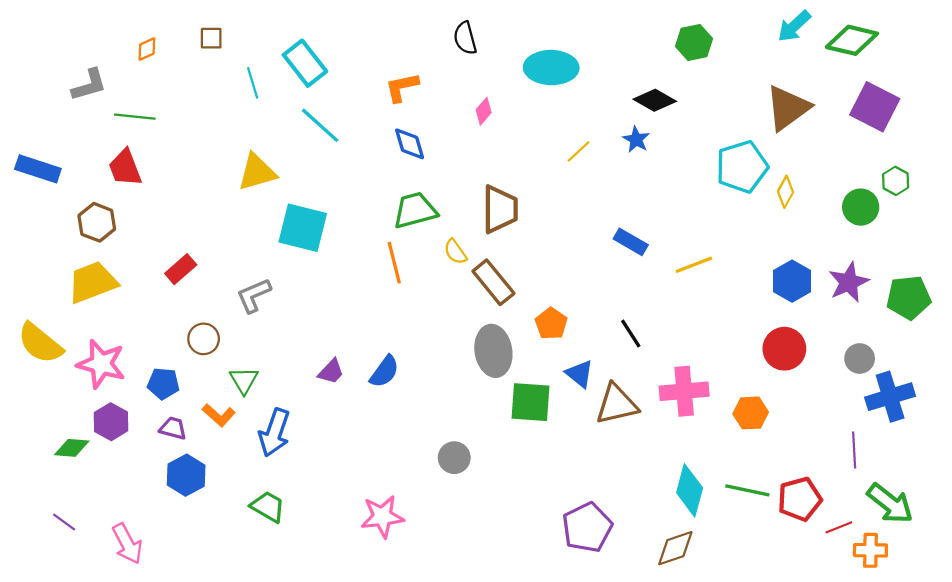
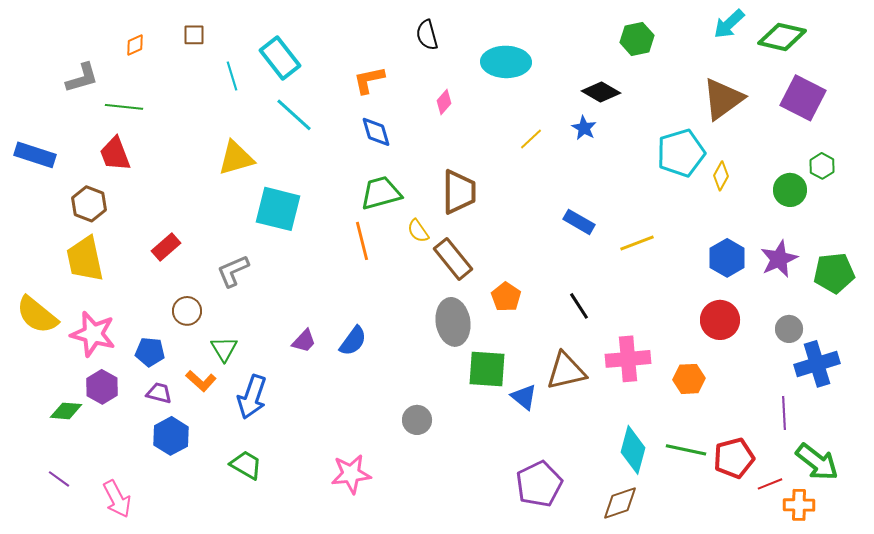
yellow trapezoid: (92, 282) -> (85, 259), turned -81
blue triangle: (580, 374) -> (524, 397), moved

